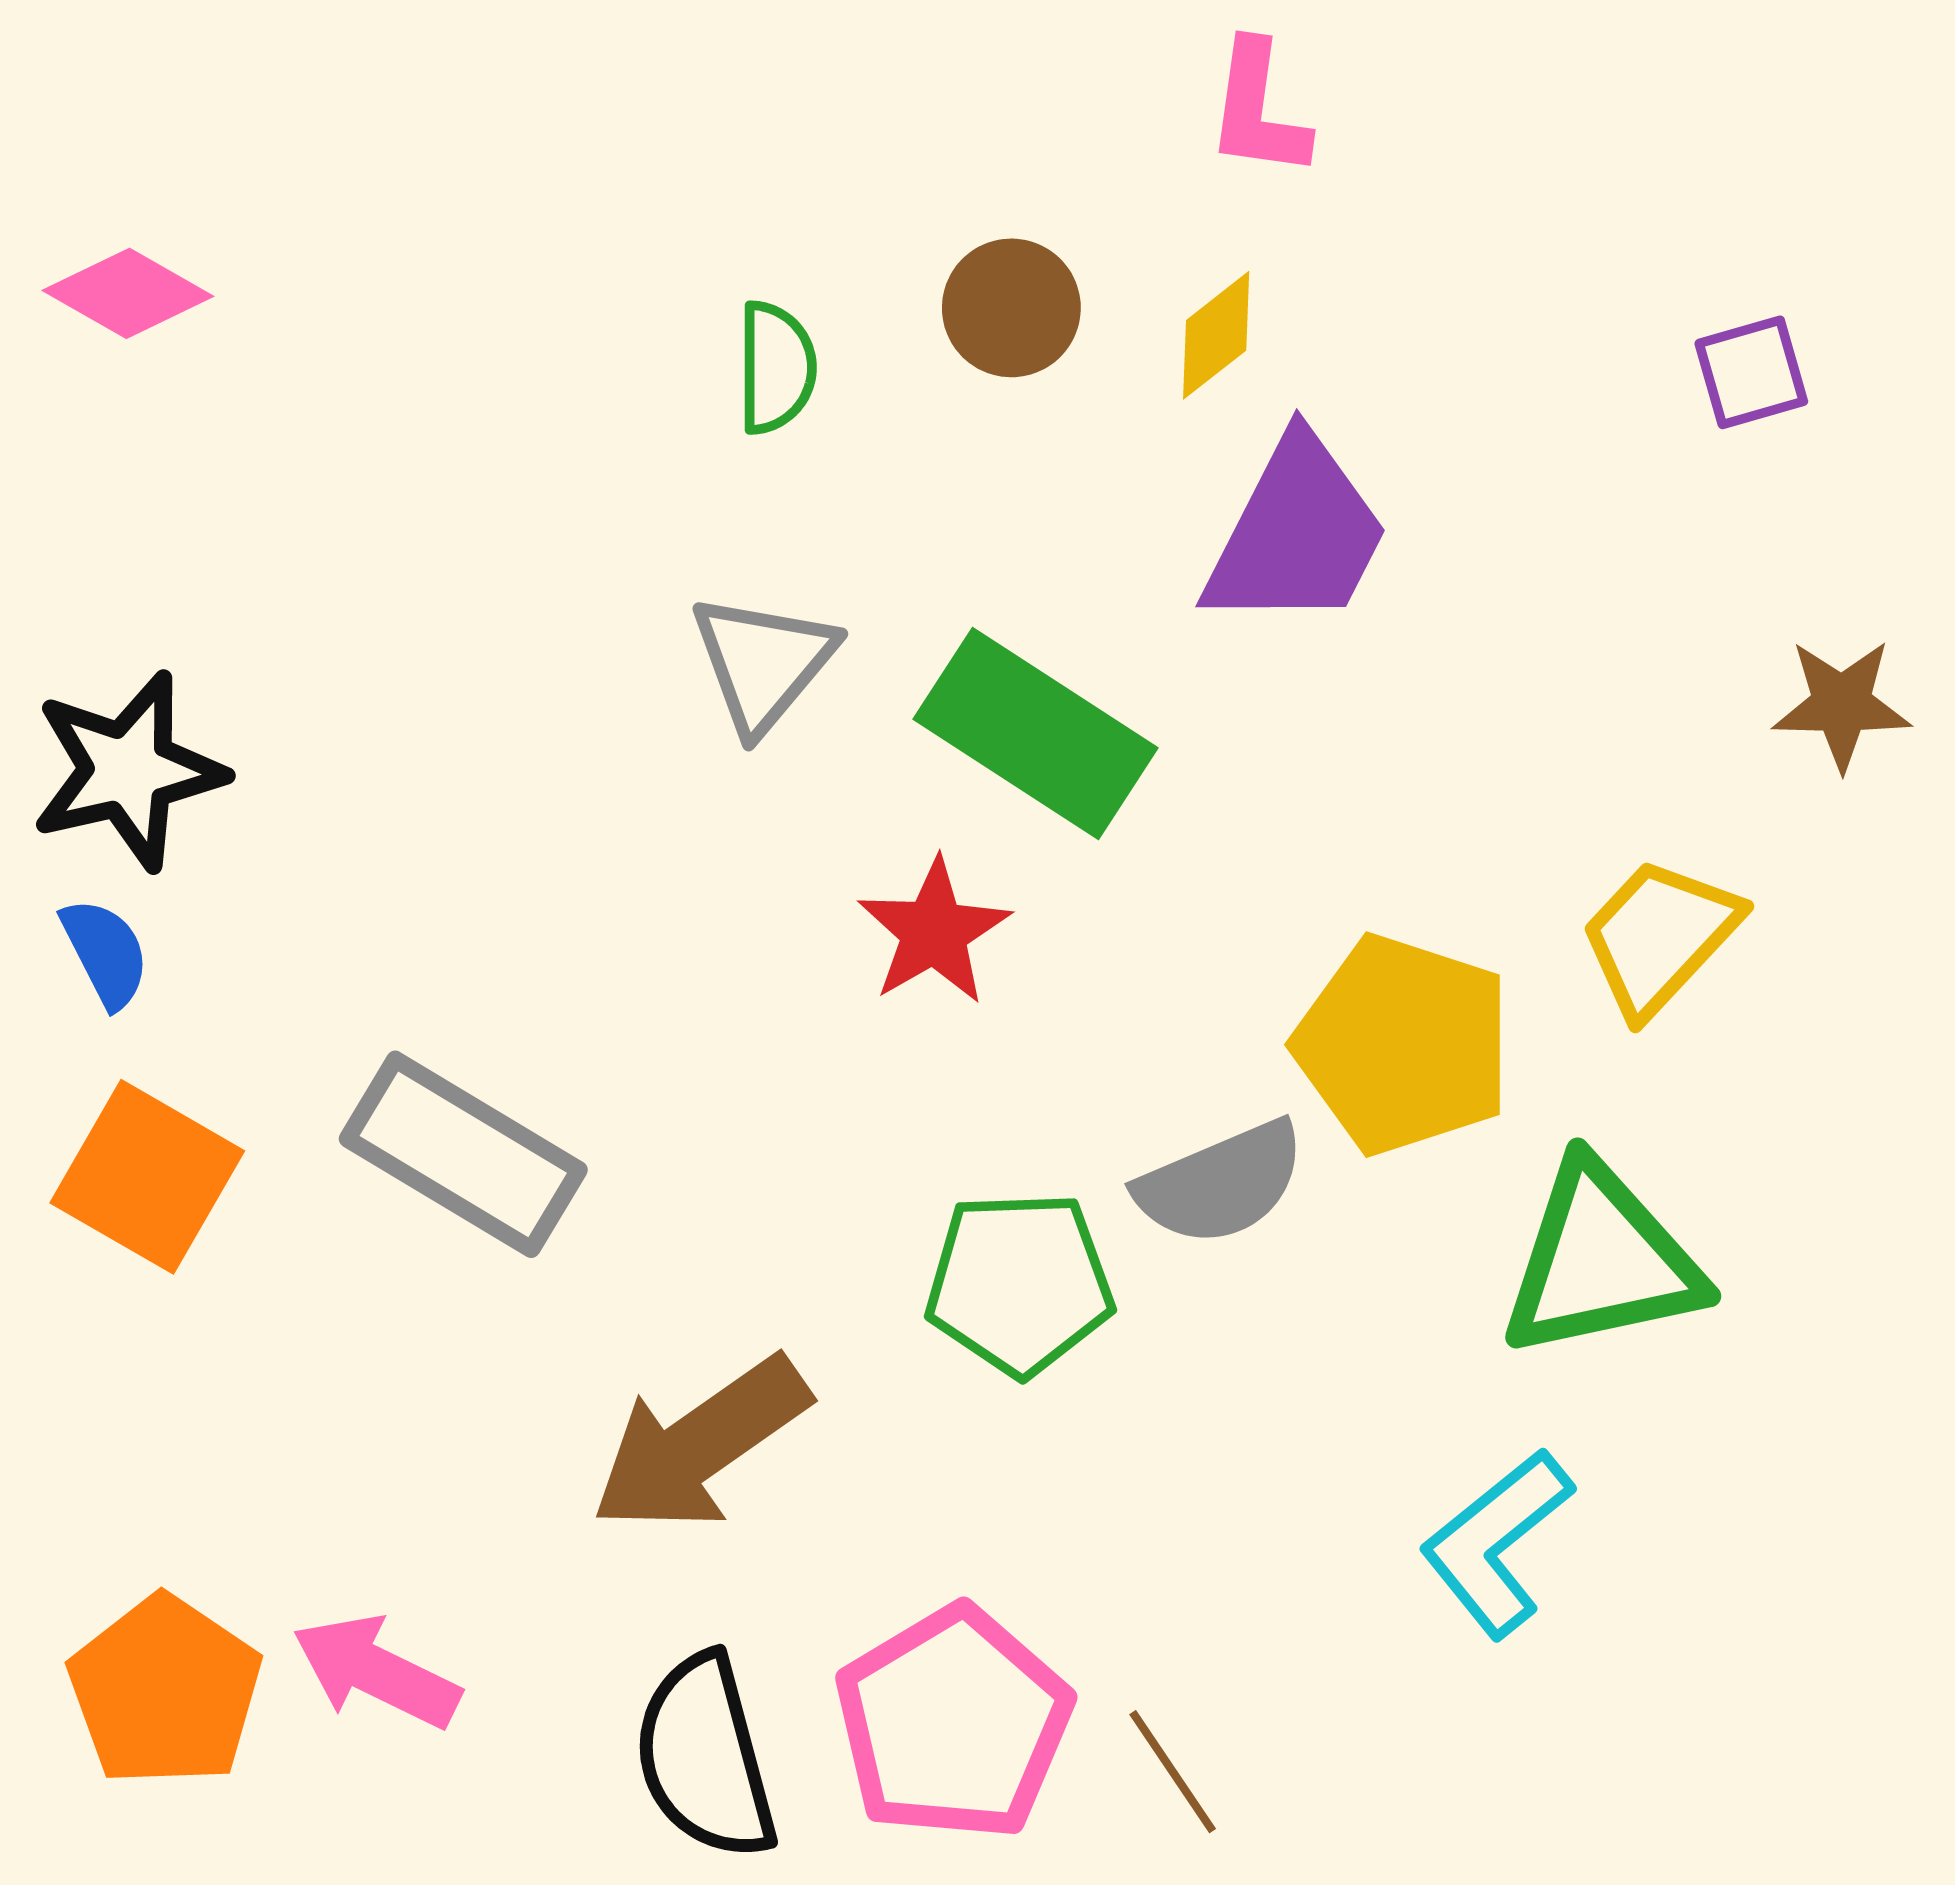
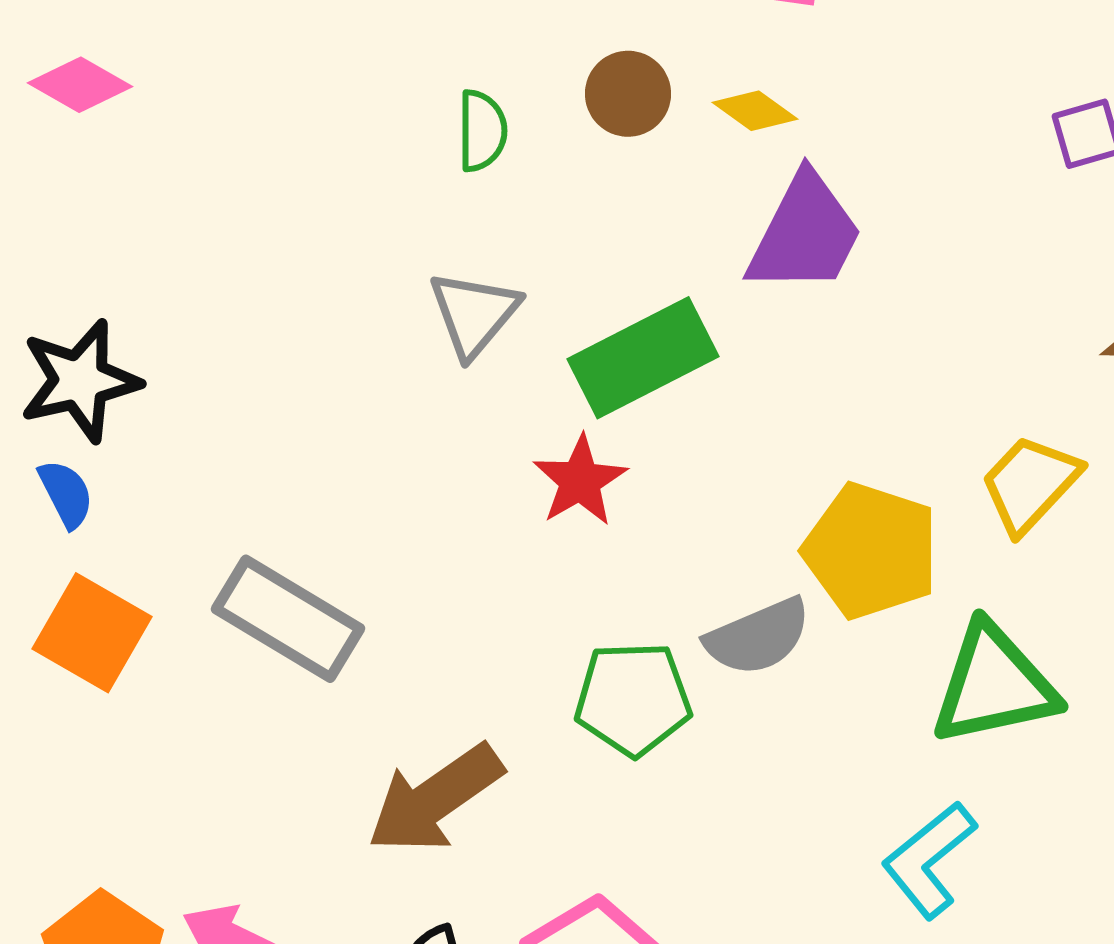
yellow diamond: (1216, 335) -> (755, 111), turned 74
green rectangle: (1036, 734) -> (643, 358), turned -60

